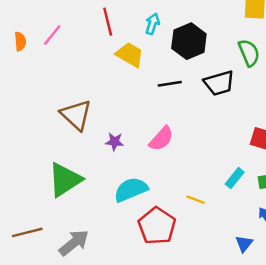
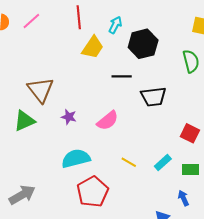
yellow trapezoid: (130, 55) -> (93, 47), turned 85
black trapezoid: (219, 83) -> (153, 97), moved
green triangle: (65, 180) -> (24, 121), moved, size x0.7
yellow line: (196, 200) -> (129, 162), moved

